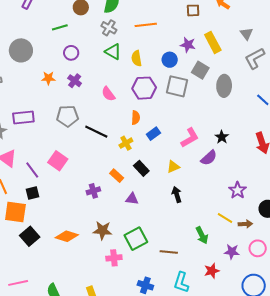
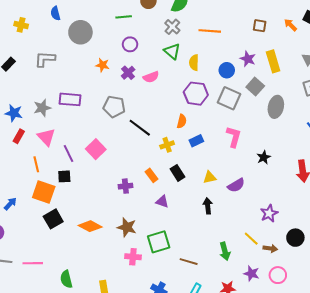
pink semicircle: (108, 94) -> (151, 77), moved, turned -84
pink L-shape: (190, 138) -> (234, 137), moved, turned -55
purple semicircle: (209, 158) -> (236, 185), moved

